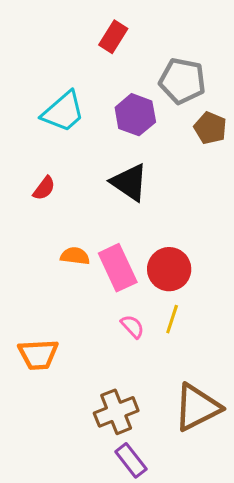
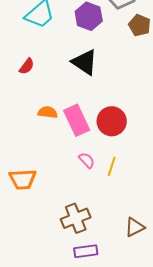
yellow line: (172, 319) -> (112, 166), moved
brown triangle: (197, 407) -> (135, 227), moved, size x0.6
purple rectangle: (131, 460) -> (86, 251), turned -60

